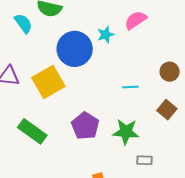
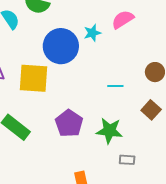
yellow square: (48, 82) -> (34, 78), turned 32

